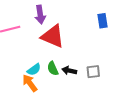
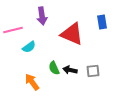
red triangle: (53, 36) -> (72, 34), moved
cyan semicircle: (34, 70) -> (29, 47), moved

